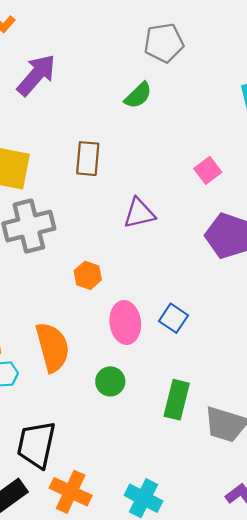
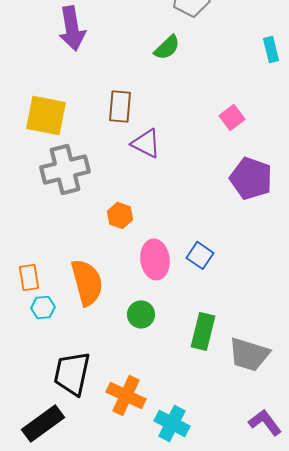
purple arrow: (36, 75) -> (72, 28), turned 129
purple triangle: (139, 213) -> (146, 143), moved, turned 40
orange cross: (71, 492) -> (126, 395), moved

